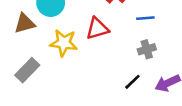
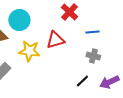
gray cross: (147, 49) -> (93, 56), turned 32

